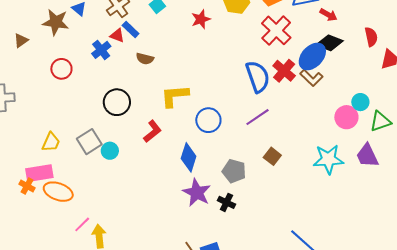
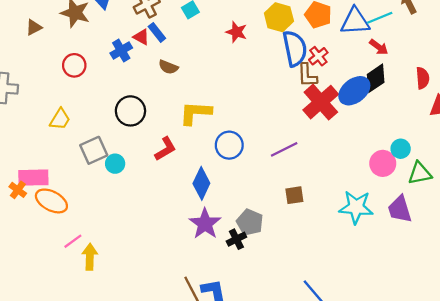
red star: (201, 19) -> (236, 32), turned 30
red cross: (276, 30) -> (318, 56), size x0.6
black diamond: (330, 43) -> (376, 78), turned -64
red cross: (284, 71) -> (321, 102), size x1.4
blue semicircle: (258, 77) -> (295, 48), moved
brown L-shape: (311, 78) -> (307, 75), moved, turned 35
yellow trapezoid: (51, 142) -> (60, 119), moved
brown square: (272, 156) -> (294, 195), turned 36
gray pentagon: (234, 171) -> (250, 222), moved
black cross: (226, 202) -> (236, 239), turned 30

